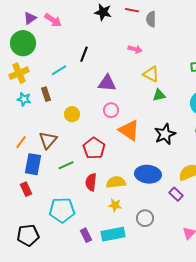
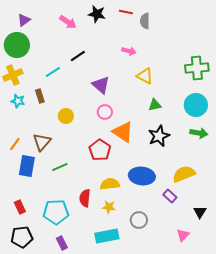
pink arrow: (53, 20) -> (68, 22), moved
black line: (84, 54) -> (78, 56), turned 35
purple triangle: (107, 83) -> (101, 85), turned 36
green triangle: (159, 95) -> (155, 105), moved
red pentagon: (94, 148) -> (100, 150), moved
red semicircle: (91, 182) -> (85, 198), moved
red rectangle: (26, 189) -> (20, 207), moved
purple rectangle: (86, 235) -> (62, 243), moved

